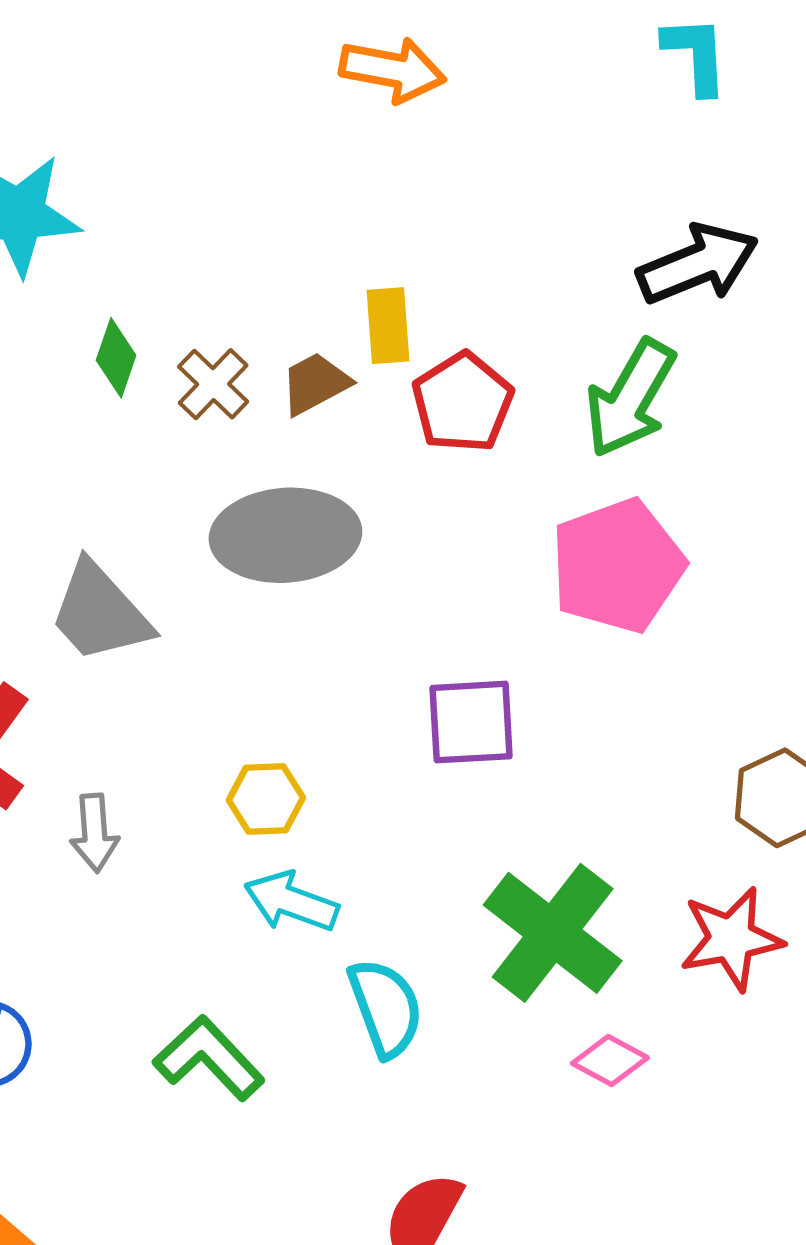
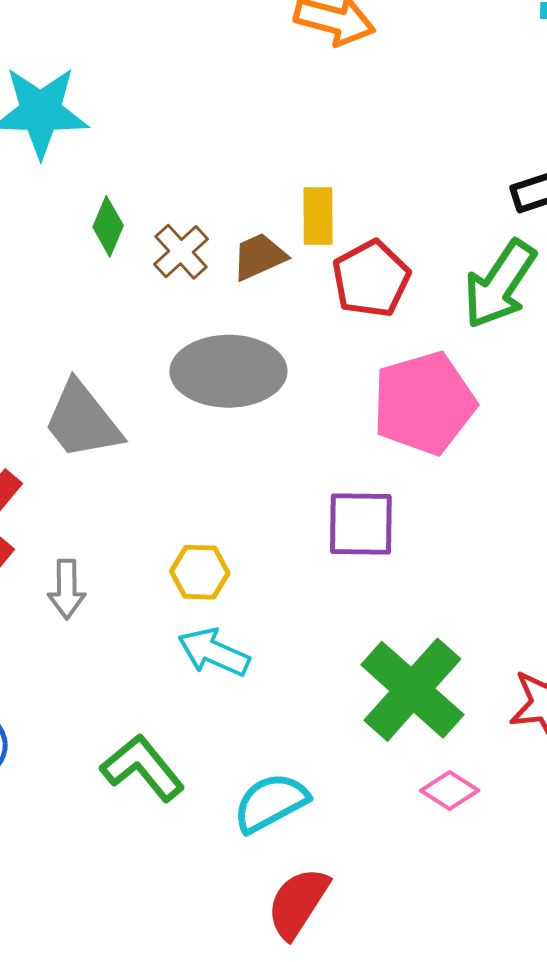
pink pentagon: (617, 566) -> (424, 403), moved
cyan semicircle: (386, 1008) -> (271, 803), moved, turned -102

